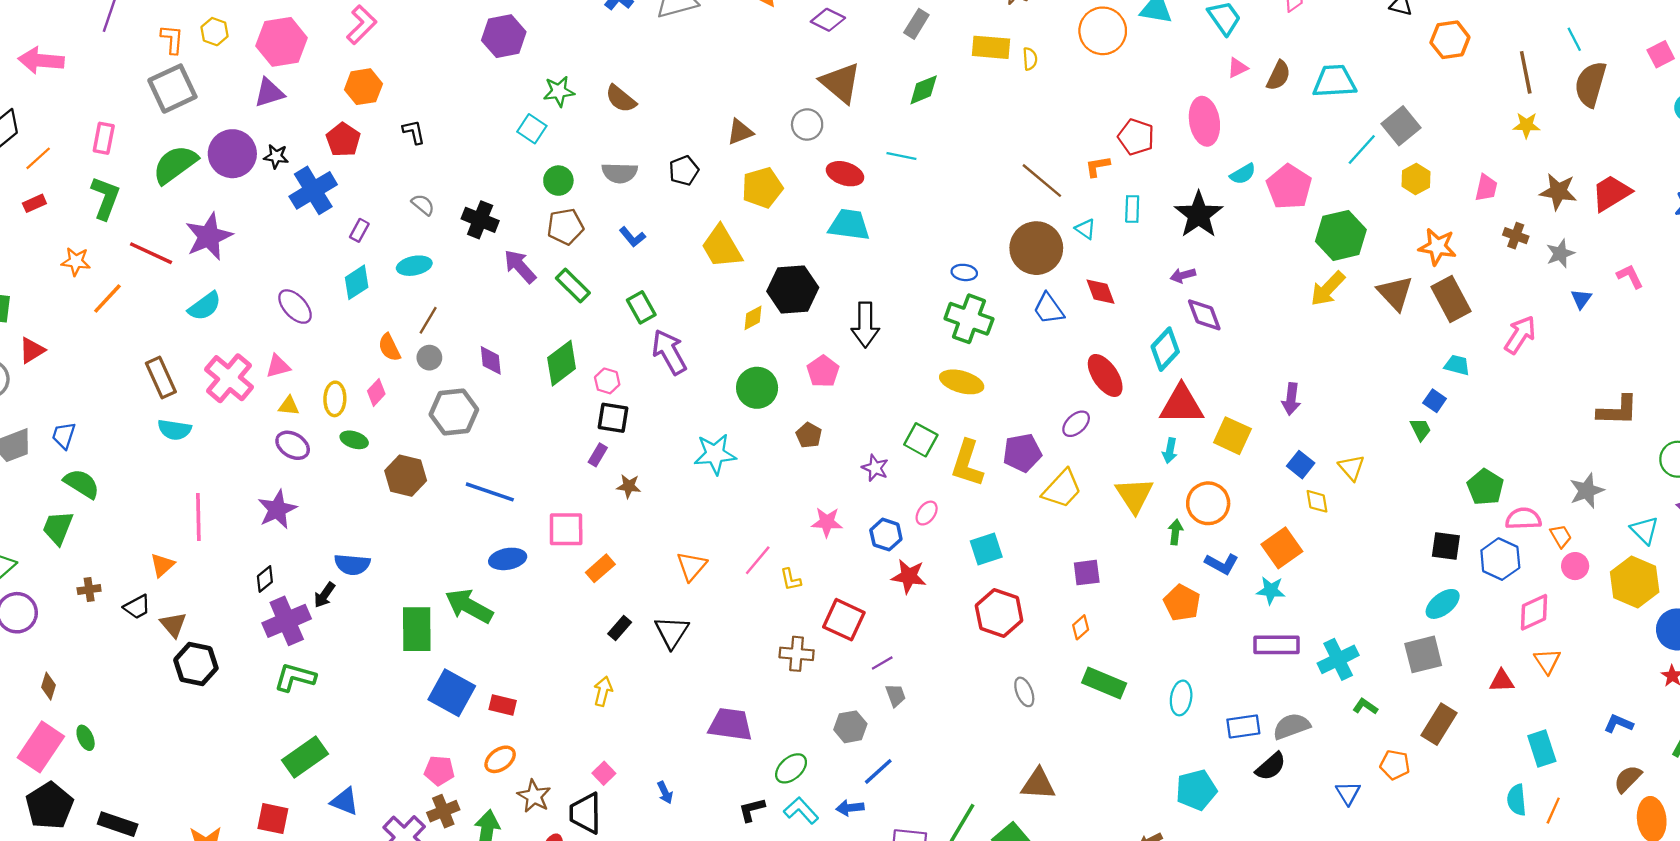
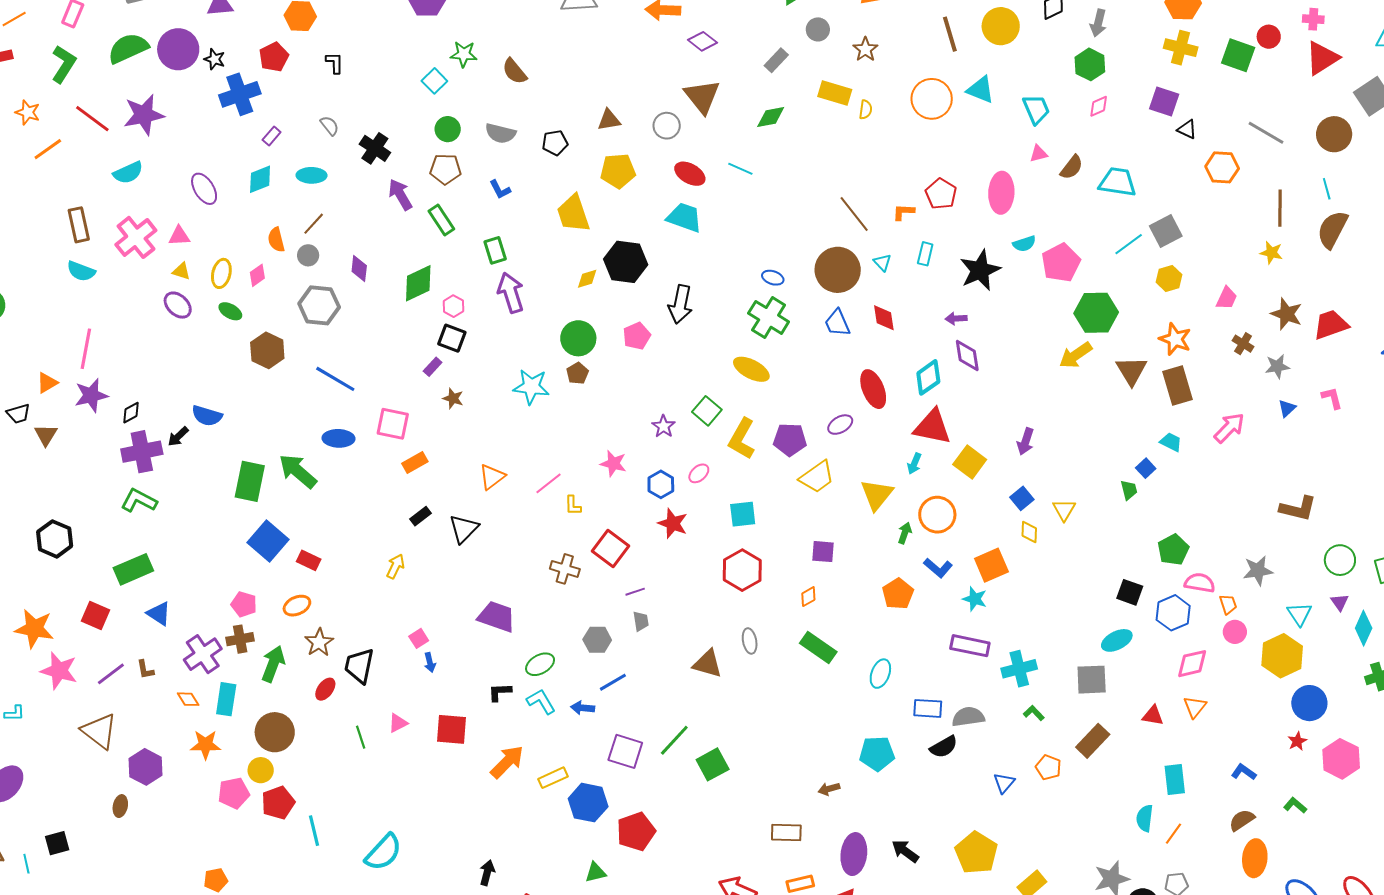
brown pentagon: (809, 435) -> (577, 373), moved
purple star: (277, 509) -> (91, 395), moved
black hexagon: (196, 664) -> (55, 539), moved
pink square: (604, 773) -> (419, 638), moved
brown triangle: (1038, 784) -> (708, 664), moved

